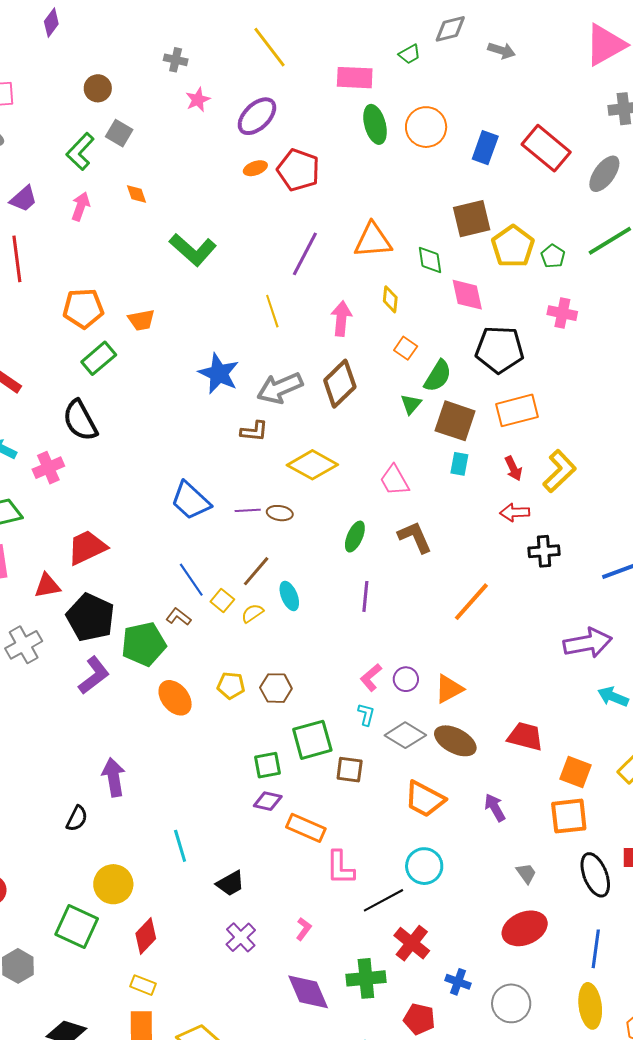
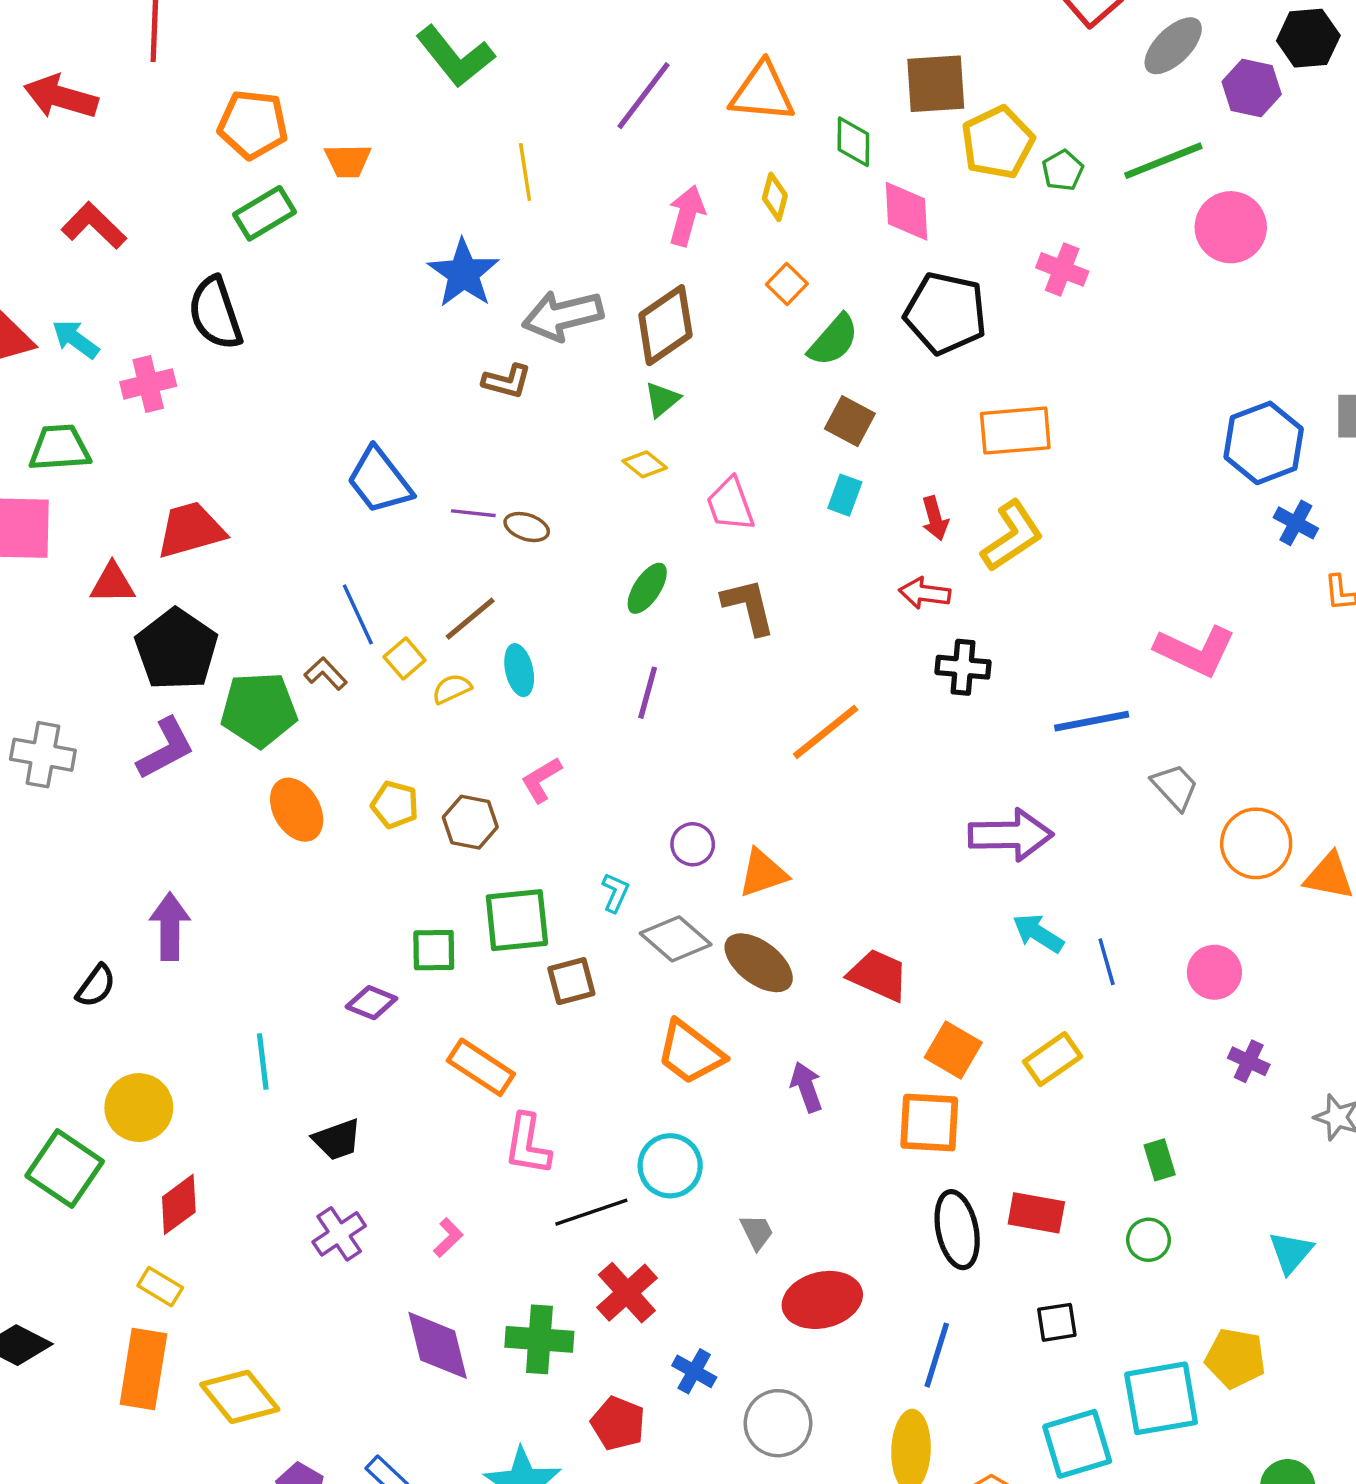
yellow line: (272, 311) -> (525, 172), moved
green triangle: (411, 404) -> (662, 399), moved
orange rectangle: (517, 410) -> (1015, 431), moved
brown square: (455, 421) -> (850, 421), size x0.7
yellow diamond: (312, 465) -> (645, 464), moved, size x0.5
gray cross: (24, 645) -> (43, 755), moved, turned 30
pink L-shape: (371, 677) -> (541, 780), moved
brown square: (350, 770) -> (571, 981), turned -32
purple diamond: (268, 801) -> (371, 1003), moved
gray trapezoid: (526, 873) -> (757, 1232), moved

